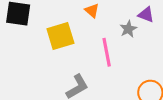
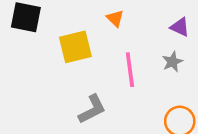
gray star: (128, 29) -> (172, 62), moved

